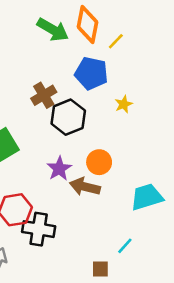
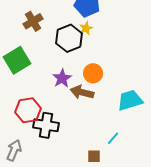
brown cross: (44, 95) -> (33, 21), moved
yellow star: (124, 104) -> (86, 28), moved

